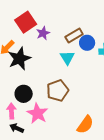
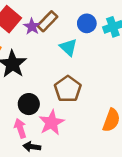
brown rectangle: (74, 35) -> (47, 21), moved
pink star: (37, 113) -> (52, 123), turned 30

